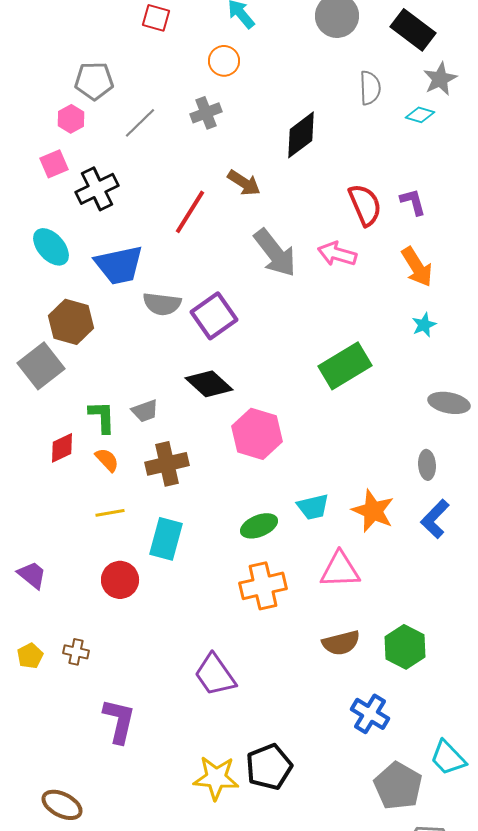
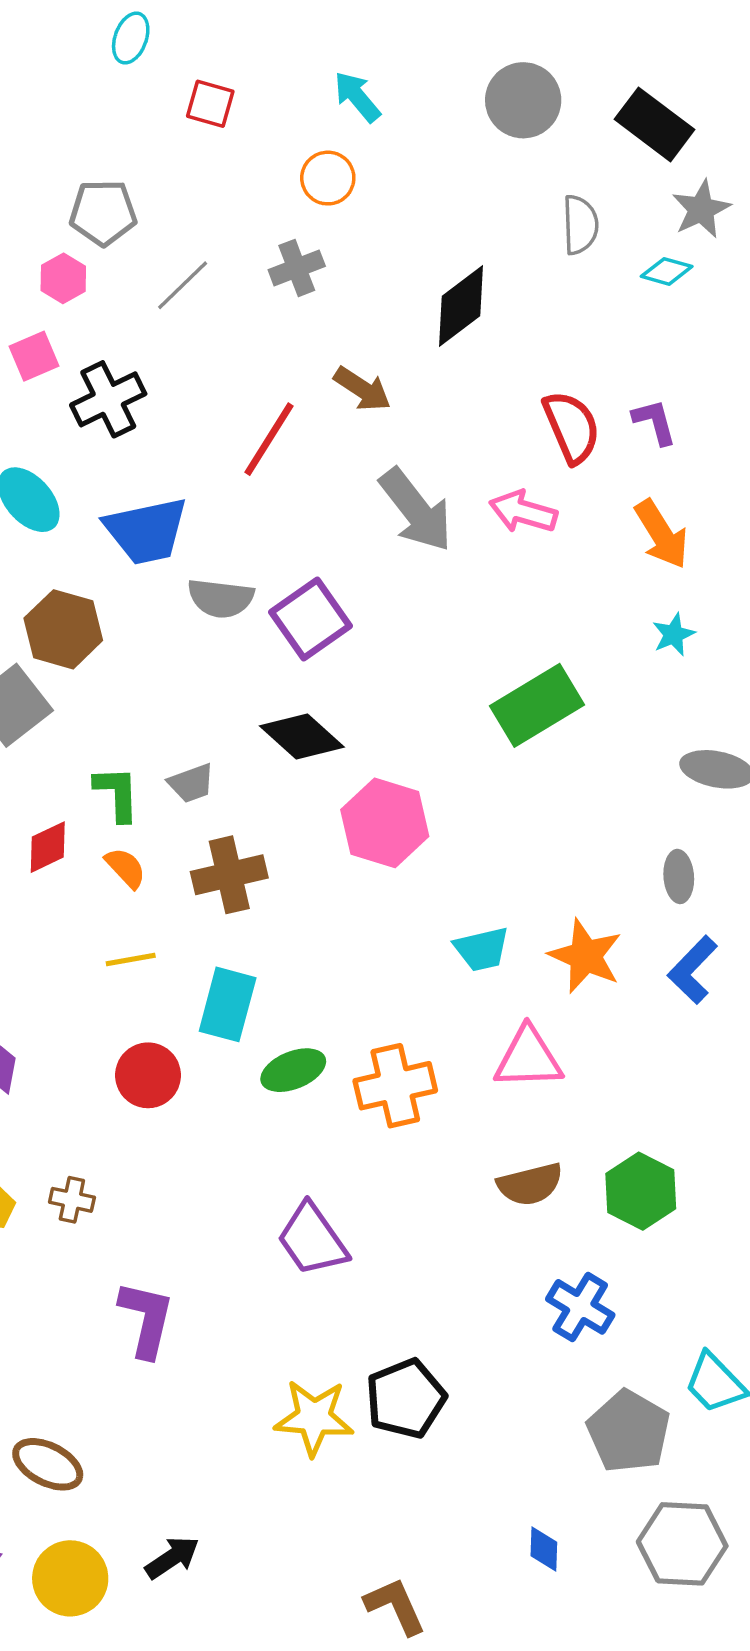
green ellipse: (259, 526) -> (293, 1070), moved

